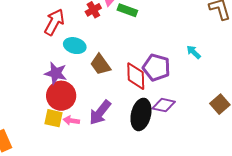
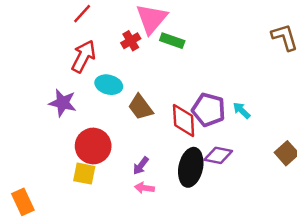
cyan arrow: (194, 52) -> (242, 110), moved
purple star: (56, 73) -> (63, 103), moved
purple arrow: (100, 113) -> (141, 166), size x0.6
pink arrow: (71, 121) -> (144, 188), moved

